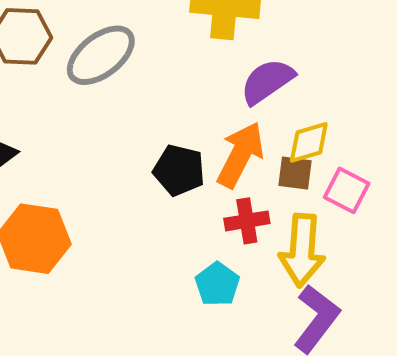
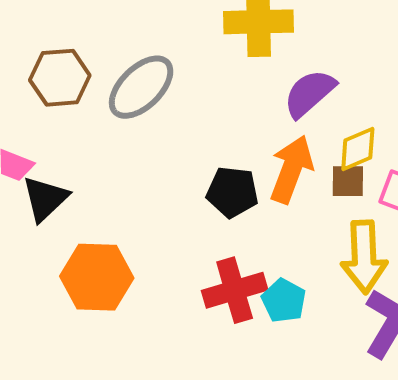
red cross: (247, 221) -> (235, 290), moved, size x1.4

